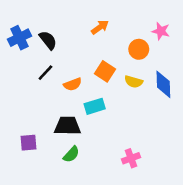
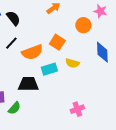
yellow semicircle: (134, 82) -> (72, 63), moved
orange semicircle: (73, 84) -> (32, 52), size x1.5
green semicircle: (71, 154) -> (14, 108), moved

